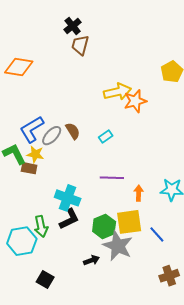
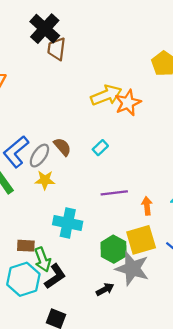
black cross: (73, 26) -> (45, 29), size x1.5
yellow star: (35, 154) -> (45, 180), moved
brown rectangle: (29, 168) -> (26, 246), moved
black L-shape: (69, 219) -> (55, 276), moved

